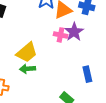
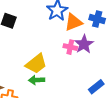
blue rectangle: (87, 74) -> (96, 87), turned 63

